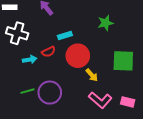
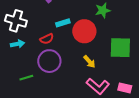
red circle: (78, 56) -> (84, 31), moved
cyan arrow: (30, 60) -> (17, 44), moved
purple circle: (50, 93) -> (49, 61), moved

